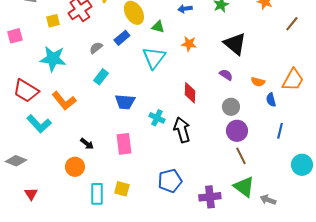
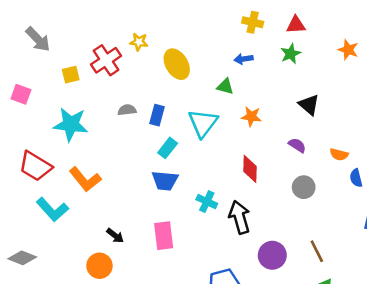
green triangle: (158, 27) -> (225, 86), moved
pink square: (15, 36) -> (21, 94), turned 35
blue rectangle: (122, 38) -> (157, 115), moved, turned -35
orange star: (189, 44) -> (251, 117), moved
black triangle: (235, 44) -> (309, 105), size x0.7
gray semicircle: (96, 48) -> (127, 110), turned 32
cyan rectangle: (101, 77) -> (168, 148), moved
purple circle: (237, 131) -> (272, 255), moved

